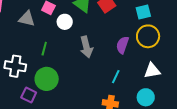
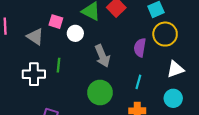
gray triangle: (27, 19) -> (35, 37), turned 30
white cross: (15, 66) -> (34, 74), moved
green circle: (47, 79) -> (100, 93), moved

